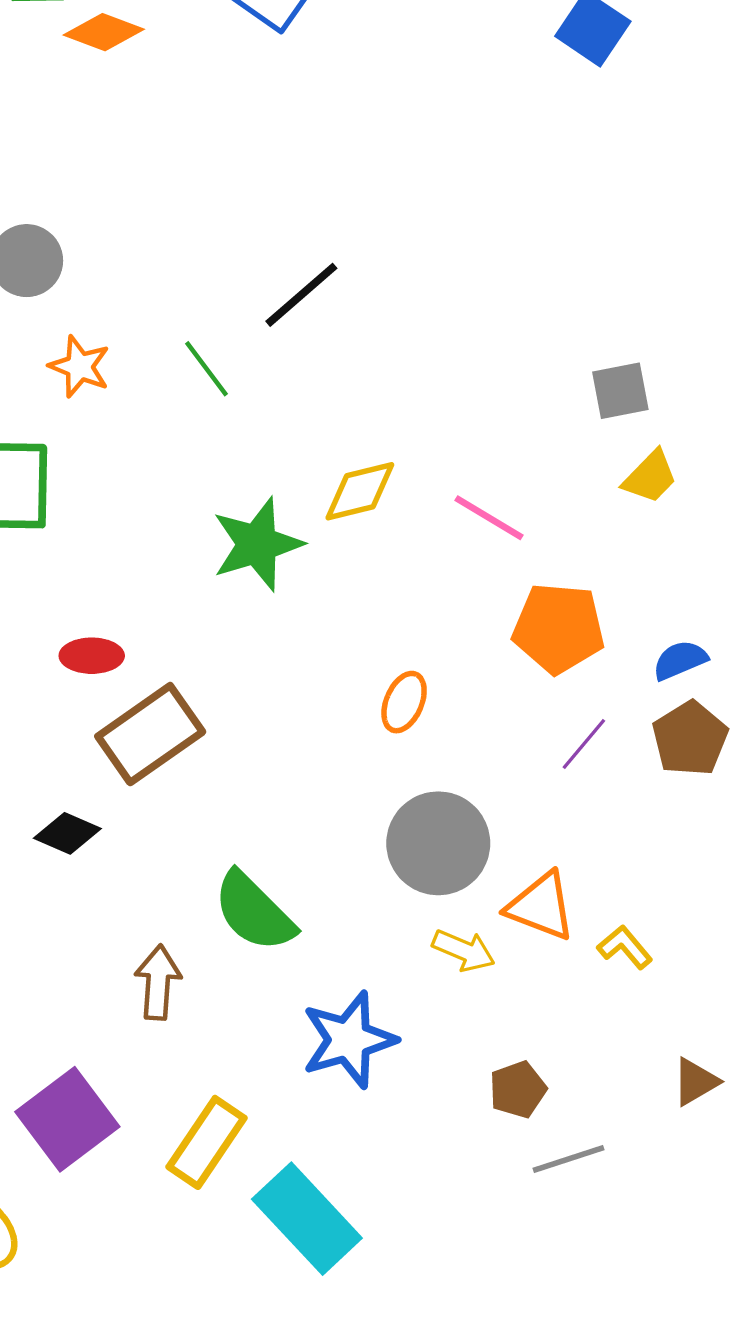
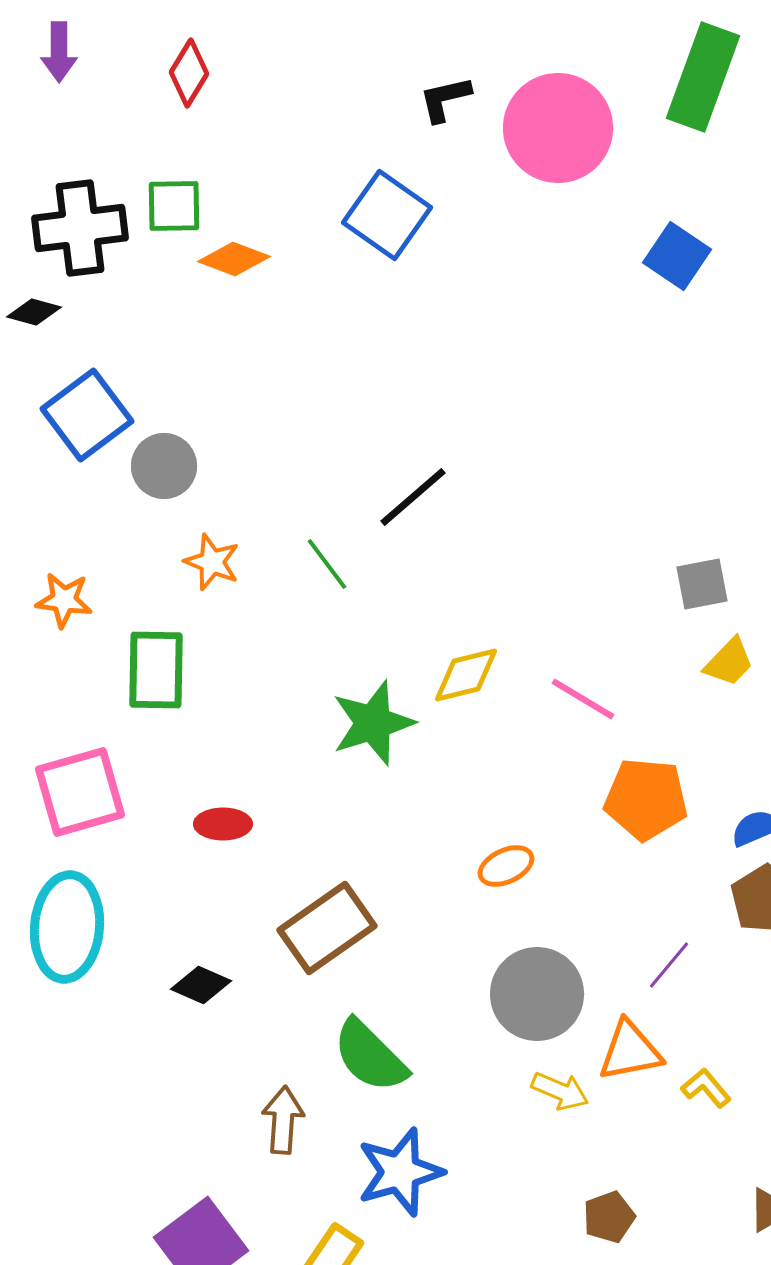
orange ellipse: (404, 702) -> (506, 866), turned 42
brown rectangle: (150, 734) -> (327, 928), moved
purple line: (584, 744) -> (669, 965), moved
orange triangle: (541, 906) -> (630, 1051), turned -32
blue star: (349, 1040) -> (400, 1172), moved

